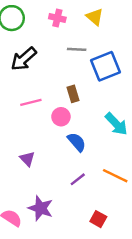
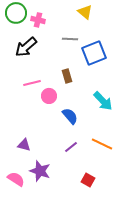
pink cross: (57, 18) -> (38, 20), moved
pink circle: (61, 117) -> (49, 96), moved
purple triangle: (27, 159) -> (24, 145), moved, turned -32

